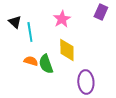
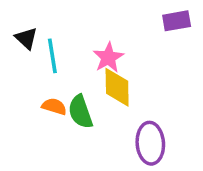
purple rectangle: (101, 12) -> (177, 21), turned 56
pink star: (62, 19) -> (108, 58), moved

